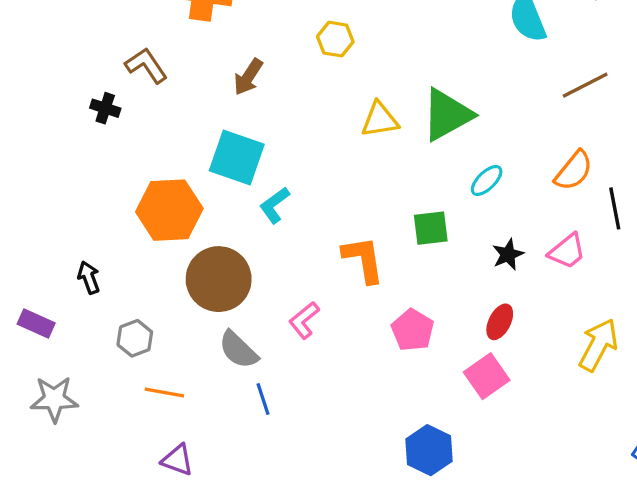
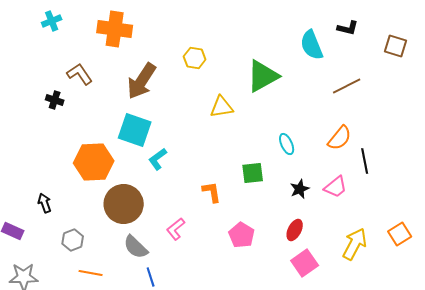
brown arrow: (248, 77) -> (142, 81), size x1.6
green triangle: (447, 115) -> (263, 76), moved
cyan ellipse: (487, 180) -> (287, 144), turned -70
orange L-shape: (363, 259) -> (212, 192), size x0.7
pink square: (487, 376) -> (305, 263), moved

